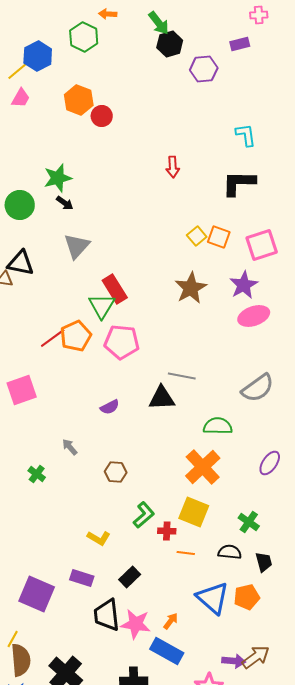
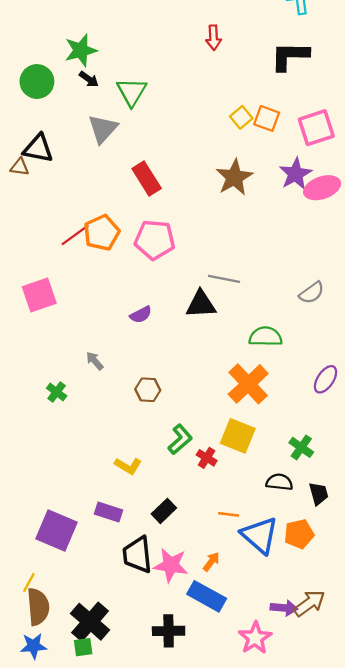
green triangle: (102, 306) -> (132, 92), moved
pink ellipse: (254, 316) -> (322, 188), moved
gray semicircle: (258, 388) -> (312, 293), size x0.7
red cross: (167, 531) -> (207, 458), turned 30
orange line: (186, 553) -> (229, 514), moved

